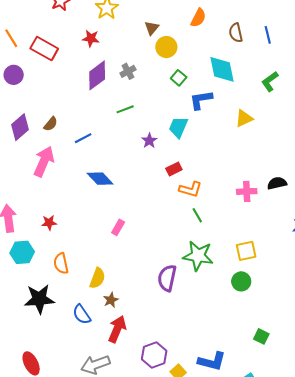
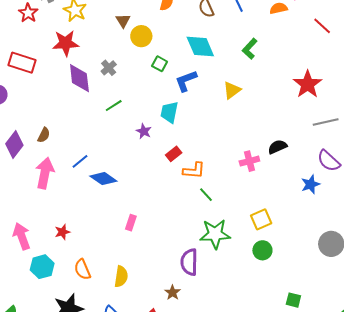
red star: (91, 38) -> (66, 43), size x1.5
purple diamond: (97, 75) -> (79, 78), turned -48
blue line: (83, 138) -> (80, 161), moved
brown star: (111, 300) -> (173, 292), moved

